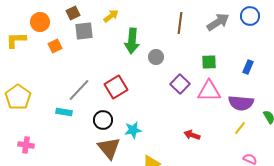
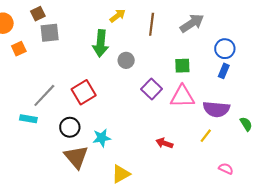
yellow arrow: (111, 16) -> (118, 16), moved
blue circle: (250, 16) -> (225, 49), moved
yellow line: (240, 128) -> (206, 136), moved

